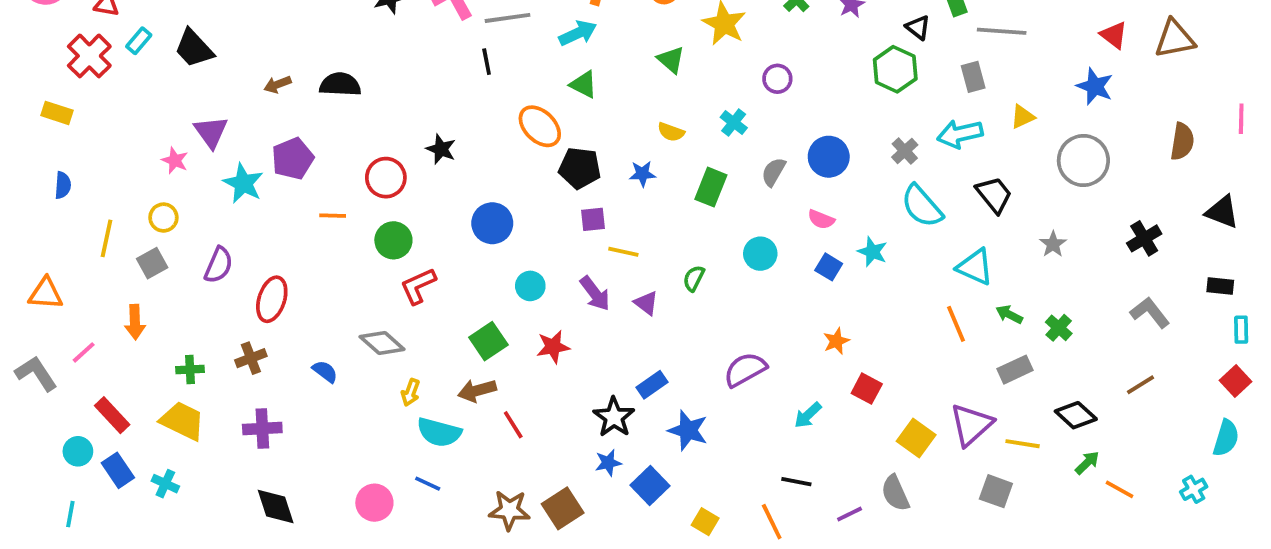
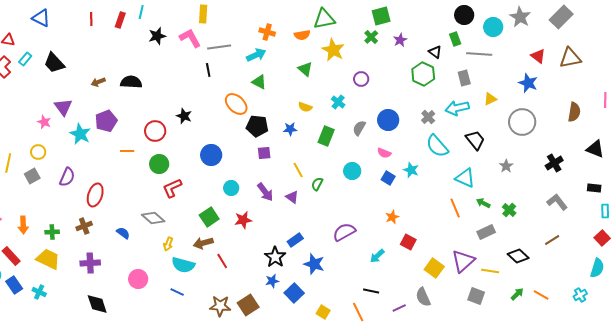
yellow line: (623, 252) -> (298, 170), moved, turned 49
orange arrow: (135, 322) -> (23, 225), moved
green arrow: (1087, 463) -> (517, 294), moved
pink circle: (374, 503) -> (138, 279), moved

